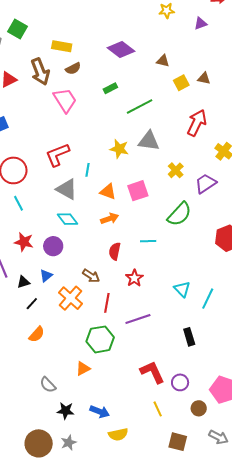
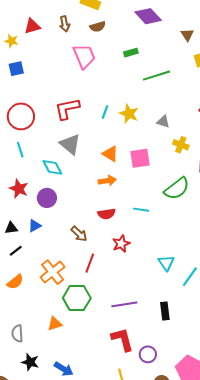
brown triangle: (163, 61) -> (187, 35), turned 32
brown arrow: (40, 72) -> (65, 24), size x0.6
gray triangle: (149, 141) -> (163, 122), moved, size x0.6
cyan line: (87, 170) -> (105, 112), moved
yellow cross: (176, 170) -> (181, 145), turned -35
cyan diamond: (68, 219) -> (52, 167), moved
red semicircle: (115, 251) -> (106, 214), turned -120
orange cross: (71, 298) -> (53, 272), moved
purple line: (138, 319) -> (124, 304), moved
gray semicircle: (48, 385) -> (17, 333), turned 30

